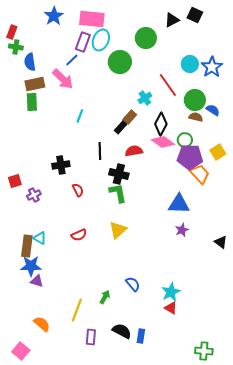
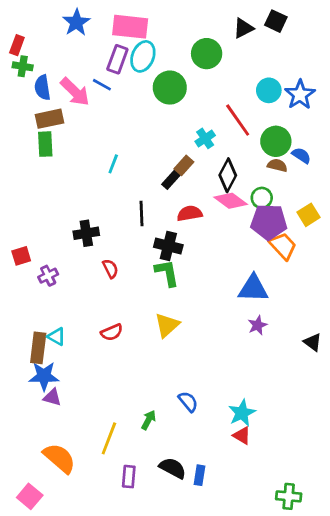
blue line: (72, 60) -> (102, 85), turned 72
pink arrow: (63, 79) -> (75, 92), moved
orange semicircle: (42, 324) -> (59, 458), size x1.4

